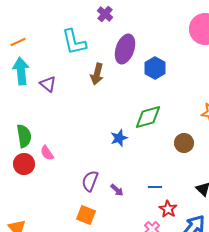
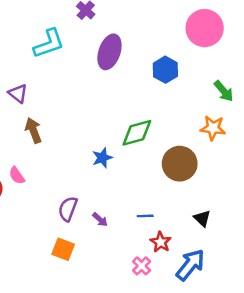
cyan L-shape: (74, 42) -> (49, 44), turned -96
blue hexagon: (155, 68) -> (165, 70), moved
brown arrow: (97, 74) -> (33, 130), moved, turned 145
brown circle: (184, 143) -> (180, 164), size x1.5

